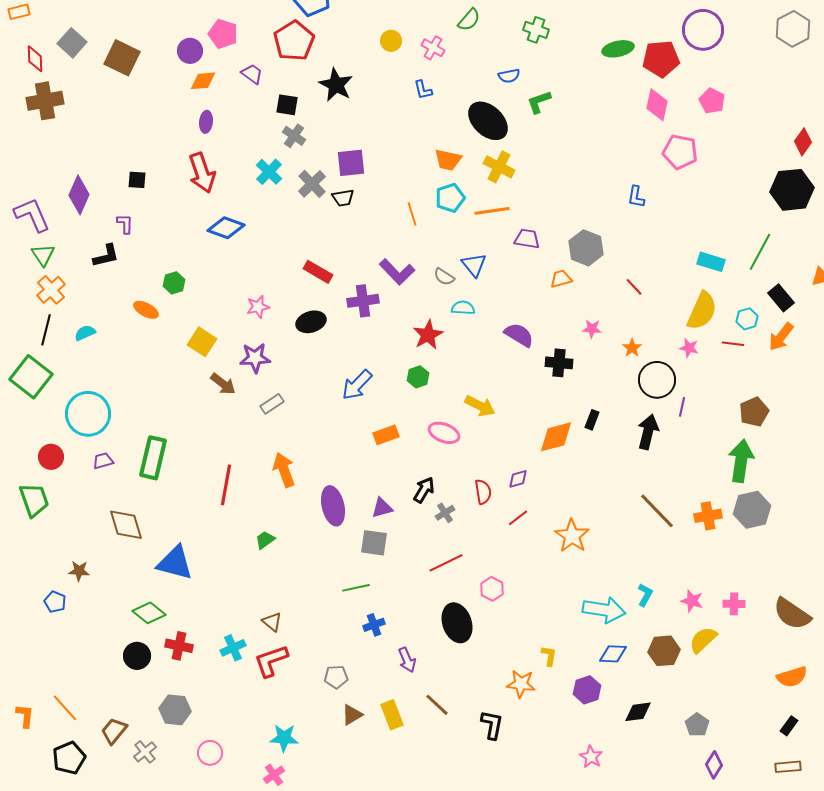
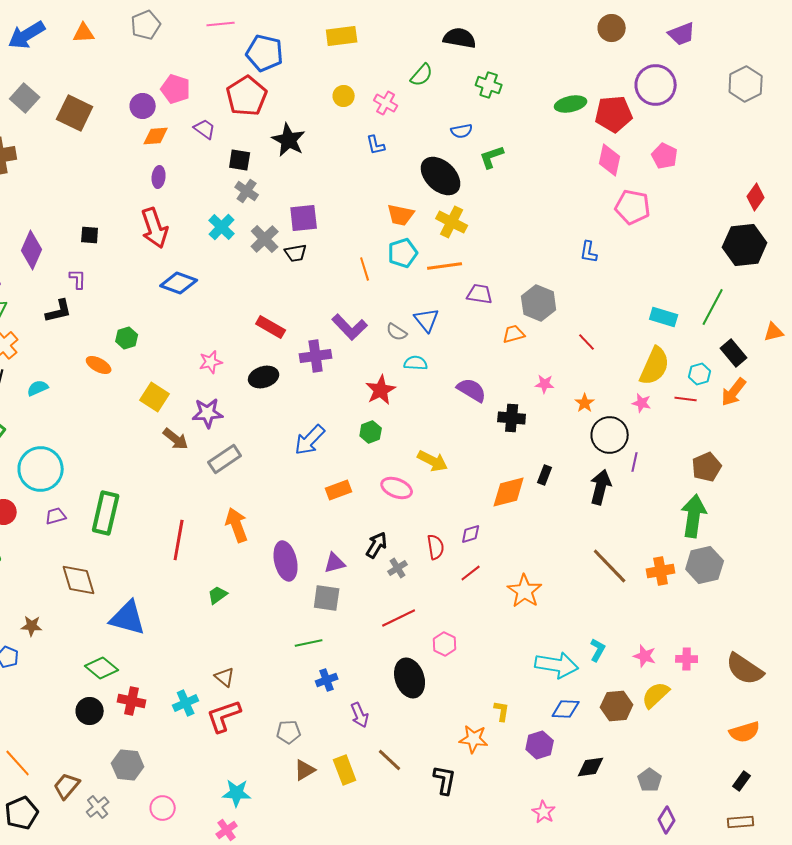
gray rectangle: (272, 404) -> (225, 459), size x1.4

